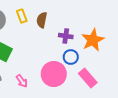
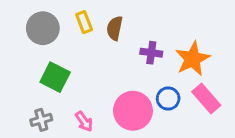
blue circle: (71, 57) -> (168, 99), moved
pink rectangle: (88, 78) -> (206, 99), moved

